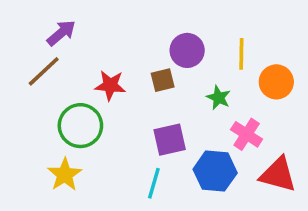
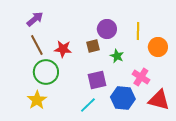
brown line: (44, 71) -> (37, 45), moved, turned -75
green star: (219, 98) -> (117, 56), moved
cyan line: (154, 183) -> (88, 105), turned 30

